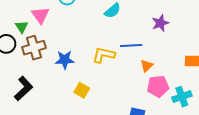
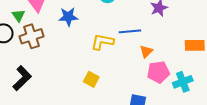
blue star: (65, 60) -> (68, 17), moved
yellow square: (82, 90) -> (91, 79), moved

